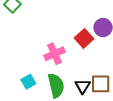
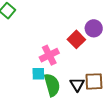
cyan square: (28, 82) -> (38, 74), moved, turned 32

